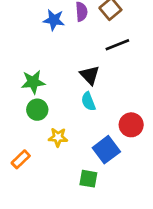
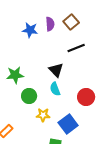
green circle: (37, 110) -> (29, 96), moved
red circle: (131, 125) -> (86, 97), moved
yellow star: (58, 137) -> (43, 115), moved

